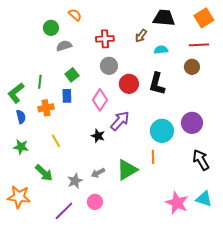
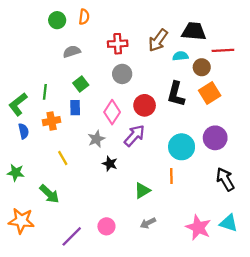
orange semicircle: (75, 15) -> (84, 17), turned 56
black trapezoid: (164, 18) -> (194, 31), moved
orange square: (204, 18) -> (210, 93), moved
green circle: (51, 28) -> (57, 20), moved
brown arrow: (141, 36) -> (158, 40), size x1.5
brown circle: (192, 67) -> (202, 67), moved
red circle: (129, 84) -> (145, 105), moved
black star: (98, 136) -> (110, 164), moved
green star: (21, 147) -> (16, 173), moved
green triangle: (127, 170) -> (142, 191), size x0.7
gray arrow: (98, 173) -> (148, 223), moved
gray star: (75, 181) -> (96, 139), moved

